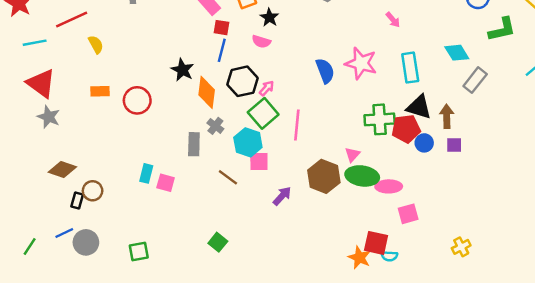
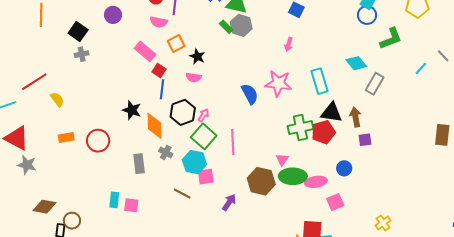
pink arrow: (393, 20) -> (289, 44), moved, turned 64
red square: (222, 28) -> (159, 71), turned 32
blue circle: (424, 143) -> (344, 168), moved
gray rectangle: (194, 144) -> (139, 164), moved

